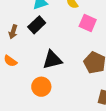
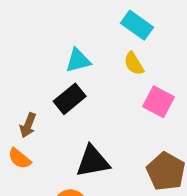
brown arrow: (13, 32) -> (28, 125), moved

